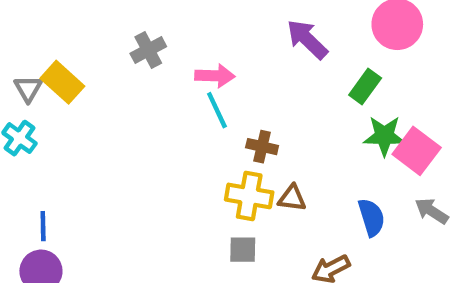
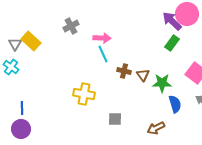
purple arrow: (307, 39) -> (172, 21), moved
green star: (384, 136) -> (162, 83), moved
yellow cross: (249, 196) -> (84, 94), moved
brown triangle: (292, 198) -> (143, 75), moved, turned 48

